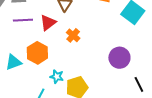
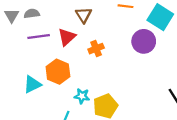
orange cross: (73, 35) -> (96, 49), turned 32
purple circle: (119, 58) -> (144, 41), moved

